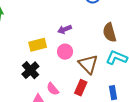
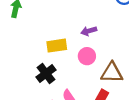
brown triangle: (88, 64) -> (112, 73), turned -50

